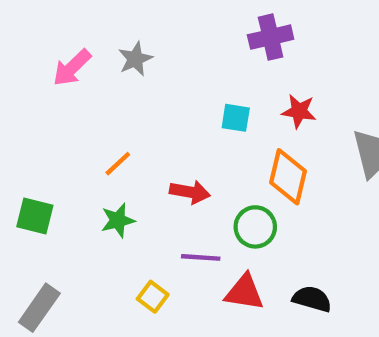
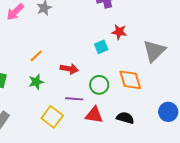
cyan square: (236, 118) -> (101, 47), moved, turned -32
orange diamond: (288, 177) -> (130, 80), moved, turned -30
yellow square: (153, 297) -> (52, 117), size x1.5

